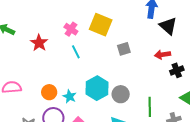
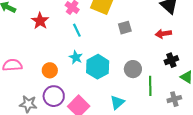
black cross: (177, 70) -> (171, 60), moved
gray circle: (121, 94) -> (133, 69), moved
cyan star: (70, 97) -> (76, 57), moved

